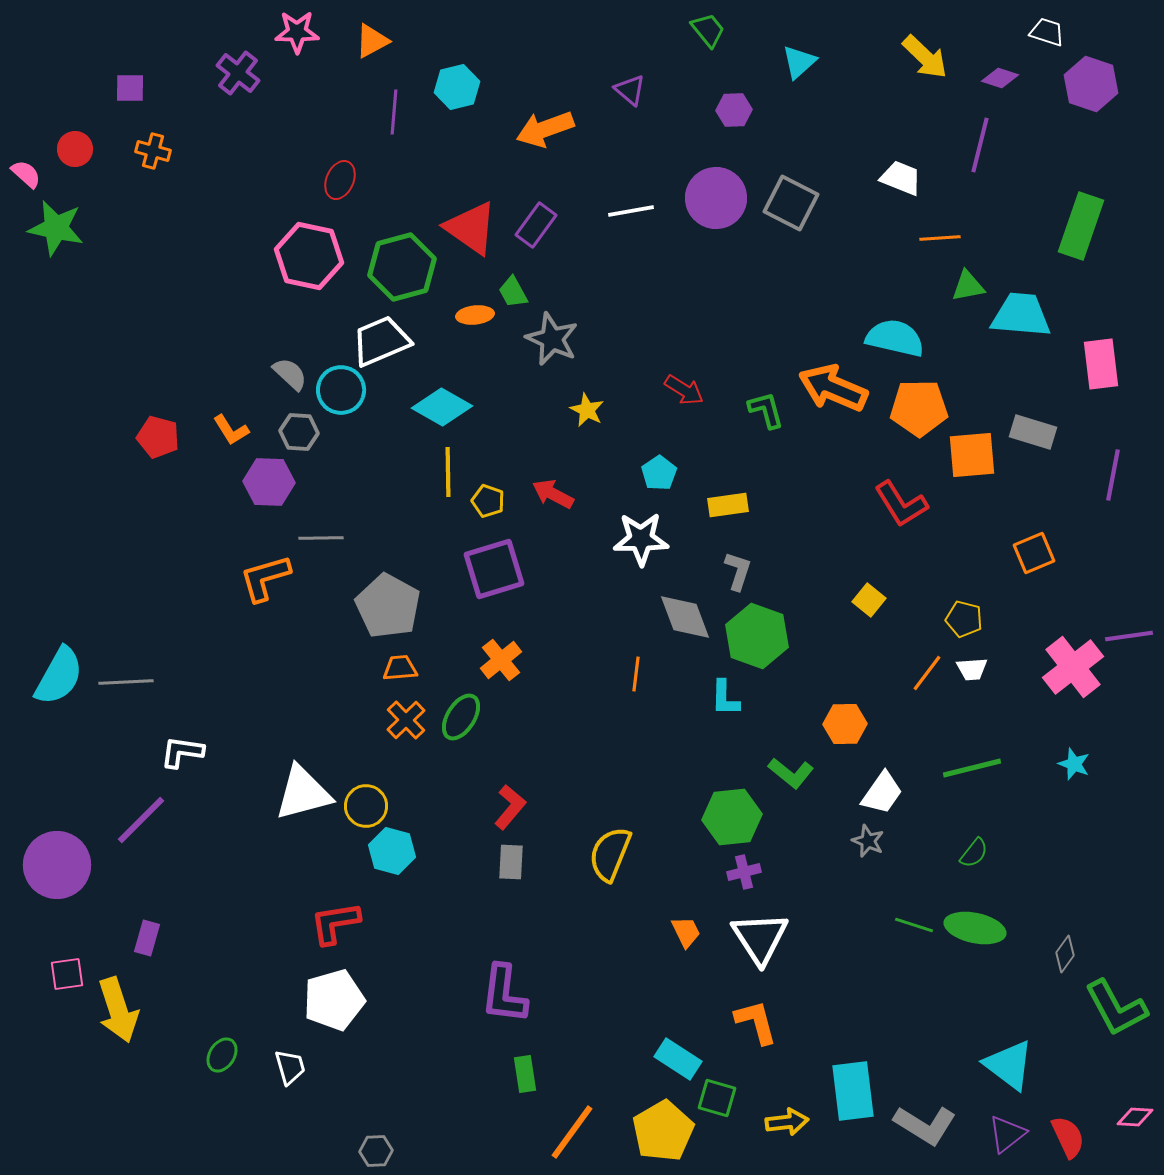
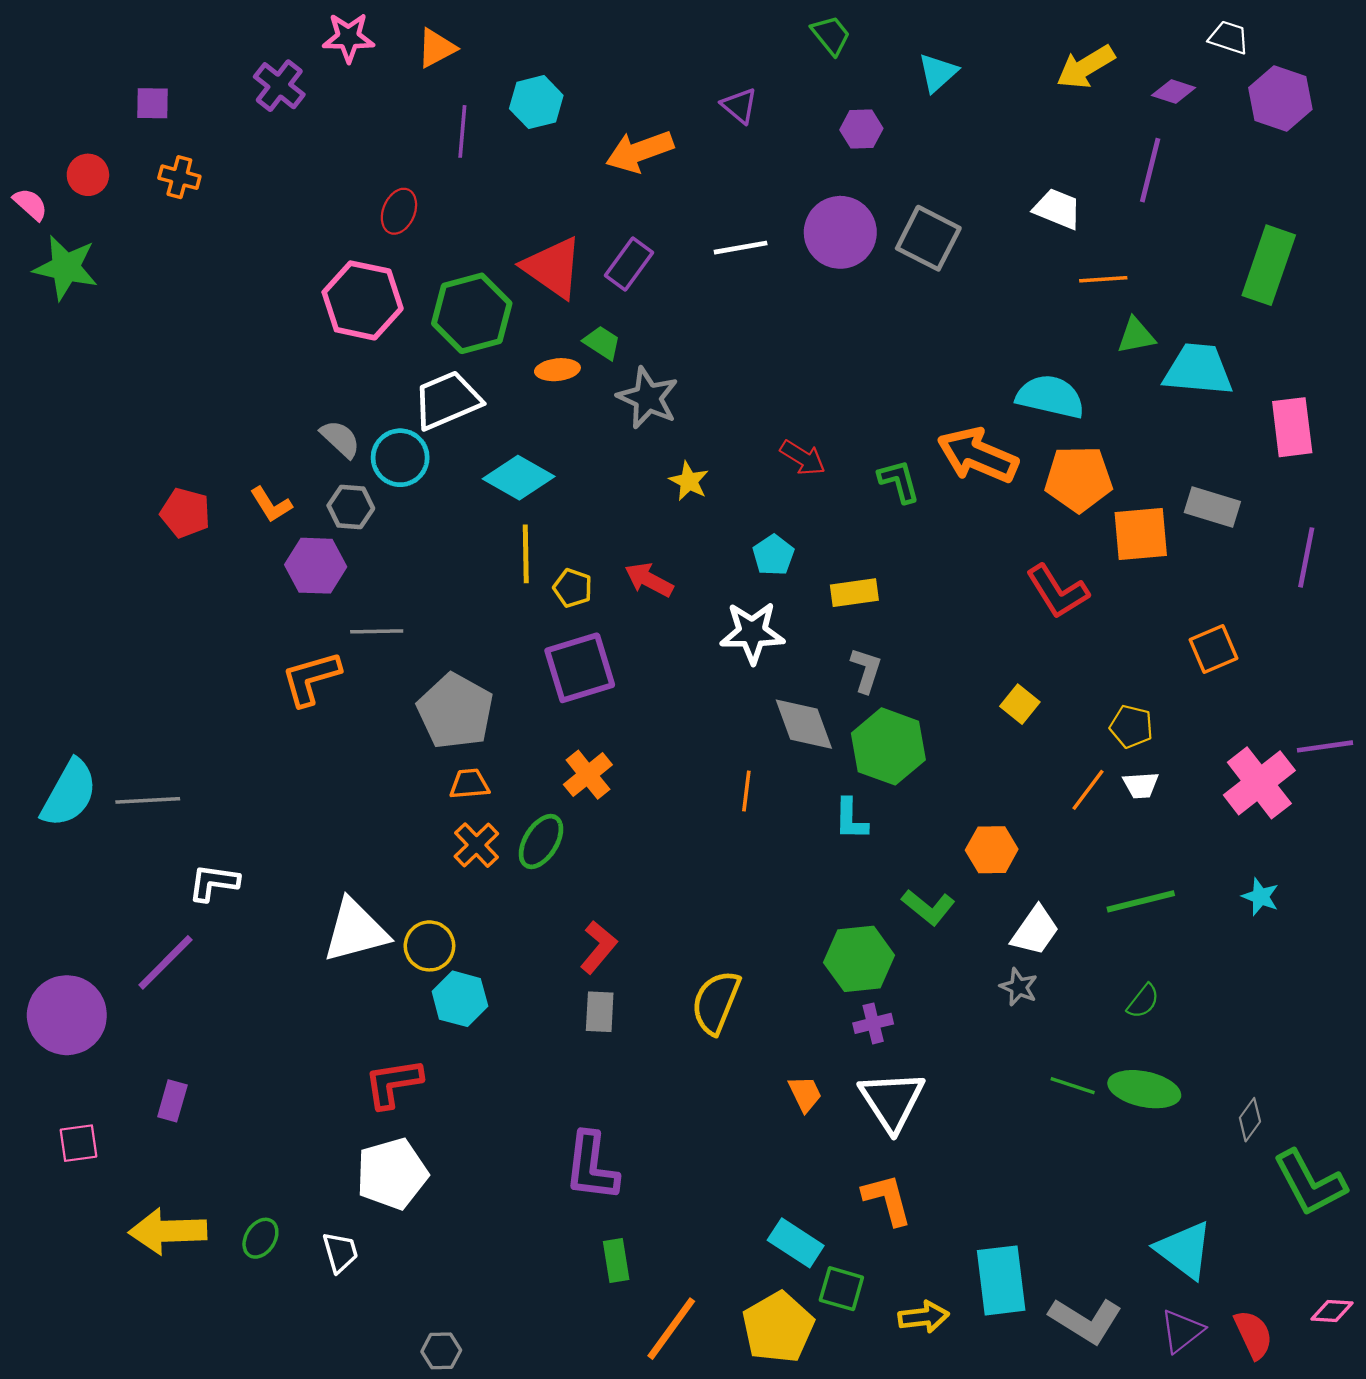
yellow arrow: (925, 57) -> (1086, 67), turned 105
green trapezoid: (513, 292) -> (602, 343), turned 152
yellow arrow: (118, 1010) -> (168, 1231), moved, turned 106

